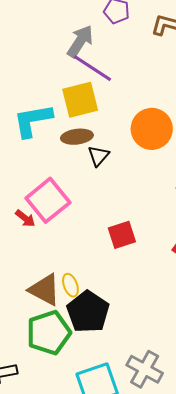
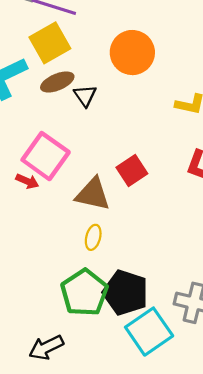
yellow ellipse: (70, 285) -> (93, 237), turned 50
brown triangle: (45, 290) -> (93, 194), moved
black pentagon: (88, 312) -> (125, 293), moved

